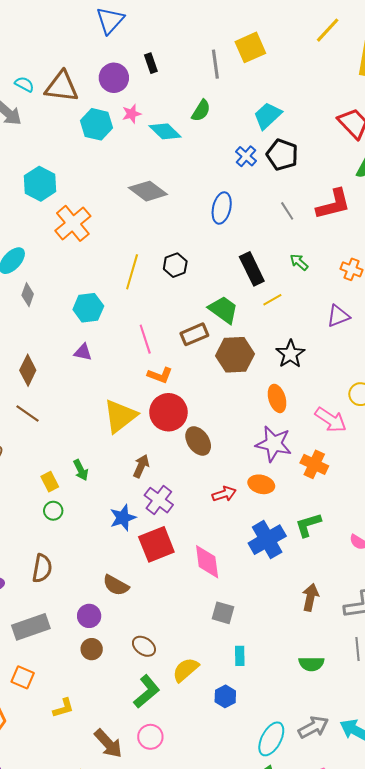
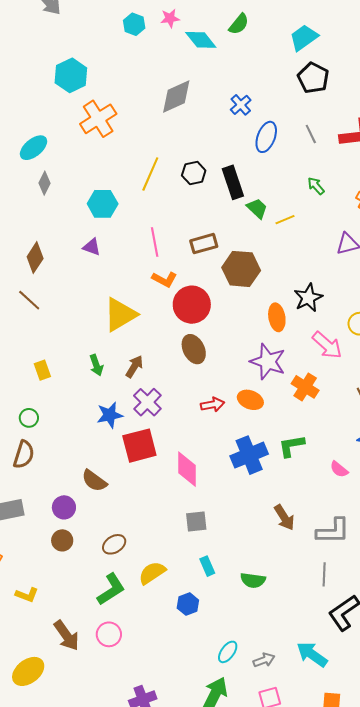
cyan hexagon: (96, 124) -> (134, 24), size x0.7
blue cross: (246, 156) -> (241, 105), moved
gray diamond: (148, 191) -> (176, 96), turned -69
blue ellipse: (222, 208) -> (266, 137), moved
black rectangle: (252, 269) -> (233, 182), moved
green trapezoid: (223, 310) -> (257, 208), moved, size x0.7
black star: (290, 354) -> (308, 298), moved
red circle: (168, 412) -> (192, 305), moved
green arrow: (81, 470) -> (96, 365), moved
green circle: (53, 511) -> (29, 418), moved
brown arrow: (310, 597) -> (284, 517), turned 128
gray square: (223, 613) -> (196, 521), turned -30
brown ellipse: (144, 646) -> (114, 544), turned -75
cyan rectangle: (240, 656) -> (207, 566), turned -30
green semicircle: (311, 664) -> (253, 580), moved
yellow L-shape: (63, 708) -> (27, 595), turned 30
gray arrow: (313, 727) -> (264, 660), moved, size x0.7
cyan ellipse: (271, 739) -> (228, 652), size x0.7

